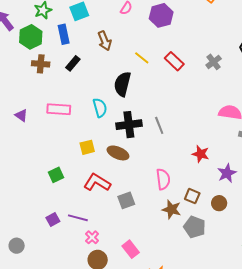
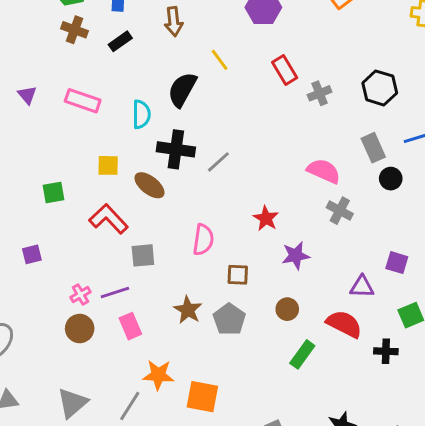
red rectangle: (174, 61) -> (285, 70), moved
gray line: (159, 125) -> (218, 162), turned 54
brown square: (192, 196) -> (238, 275), turned -35
brown circle: (219, 203) -> (287, 309), moved
brown star: (171, 209) -> (188, 310), moved
purple line: (78, 218) -> (115, 293), moved, turned -48

